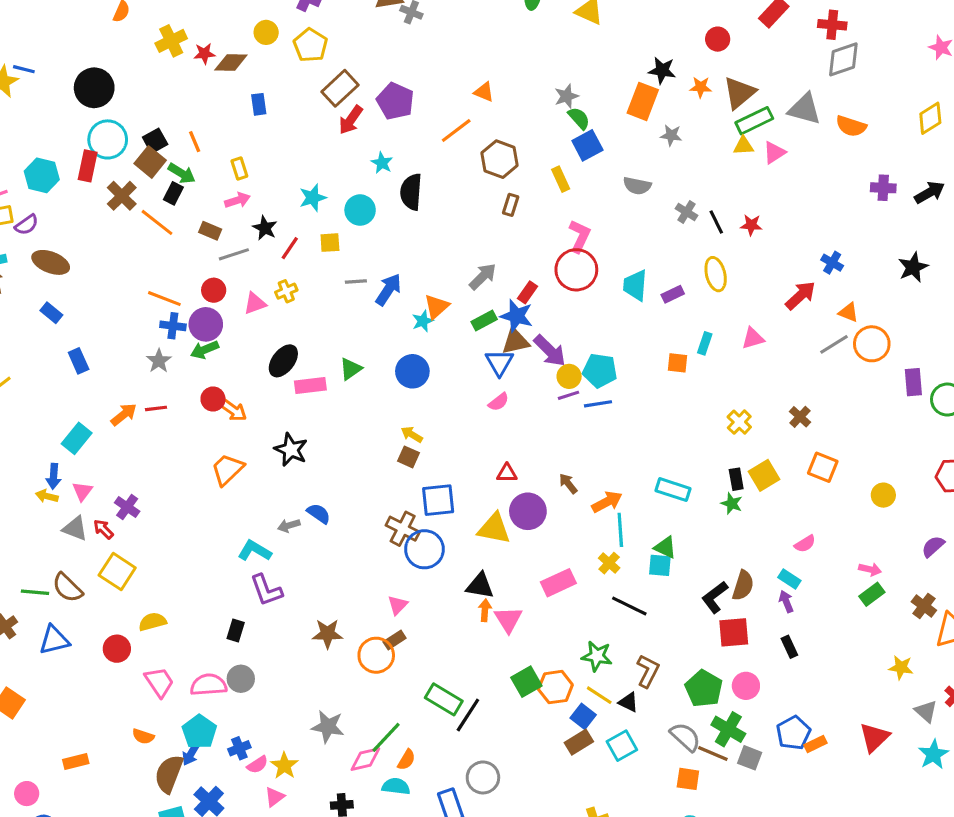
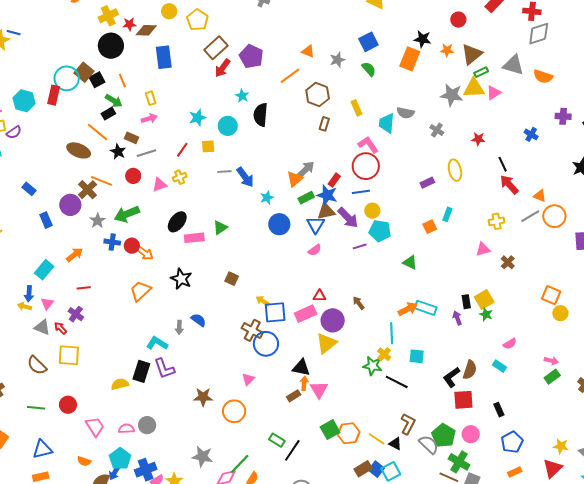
black circle: (94, 88) -> (111, 46), moved
gray star: (566, 96) -> (337, 60), moved
blue rectangle: (259, 104) -> (164, 57), size x1.6
green rectangle: (754, 121) -> (481, 72), size x0.6
gray star: (671, 135) -> (452, 95), moved, size x1.6
blue square: (587, 145) -> (368, 42), moved
yellow triangle: (743, 146) -> (474, 88), size x1.6
brown square: (150, 162) -> (84, 72), moved
black rectangle: (173, 193) -> (108, 114), turned 32
brown cross: (122, 196) -> (88, 190), moved
black line: (716, 222) -> (503, 164), moved
black star: (265, 228) -> (118, 152), moved
pink L-shape: (580, 236) -> (368, 145), turned -60
brown ellipse: (51, 262) -> (79, 150), moved
blue cross: (832, 263) -> (531, 134), moved
cyan trapezoid: (635, 285) -> (387, 123), moved
blue arrow: (388, 290) -> (245, 177), turned 110
red arrow: (800, 295) -> (509, 185), turned -90
orange triangle: (436, 307) -> (295, 179), moved
purple circle: (206, 324) -> (70, 205), moved
blue cross: (173, 326) -> (112, 242), moved
pink triangle: (753, 338) -> (483, 249), moved
green arrow: (205, 350) -> (127, 214), size x1.4
orange square: (677, 363) -> (430, 227), turned -32
blue circle: (412, 371) -> (279, 224), moved
yellow circle: (569, 376) -> (372, 211), moved
blue line: (598, 404) -> (361, 192), moved
red line: (156, 408) -> (84, 288), moved
yellow cross: (739, 422) -> (497, 221), moved, turned 35
yellow arrow: (412, 434) -> (263, 301), moved
brown square: (409, 457) -> (232, 279), moved
orange square: (823, 467) -> (551, 295), moved
orange arrow: (607, 502) -> (408, 309), moved
green star: (732, 503) -> (486, 314), moved
gray arrow: (289, 526) -> (179, 327), turned -72
yellow triangle: (494, 529) -> (326, 343), moved, turned -50
green triangle: (665, 547) -> (410, 262), moved
yellow square: (117, 571) -> (69, 355), turned -30
pink rectangle: (558, 583) -> (306, 314), moved
green line: (35, 592) -> (36, 408), moved
purple arrow: (786, 601) -> (457, 318), moved
yellow semicircle: (153, 622) -> (120, 384), moved
black rectangle: (236, 631) -> (141, 371), moved, size x1.5
blue triangle: (54, 640) -> (42, 449), moved
brown rectangle: (395, 640) -> (294, 396), moved
green star: (597, 656) -> (372, 366), moved
yellow star: (901, 667) -> (561, 446), moved
pink semicircle: (209, 685) -> (126, 429), size x0.7
green rectangle: (444, 699) -> (277, 440), size x0.7
blue square: (583, 716) -> (376, 469), moved
blue pentagon: (793, 733) -> (512, 442), moved
gray semicircle: (685, 737) -> (429, 444), moved
blue cross: (239, 748) -> (146, 470), size x1.5

